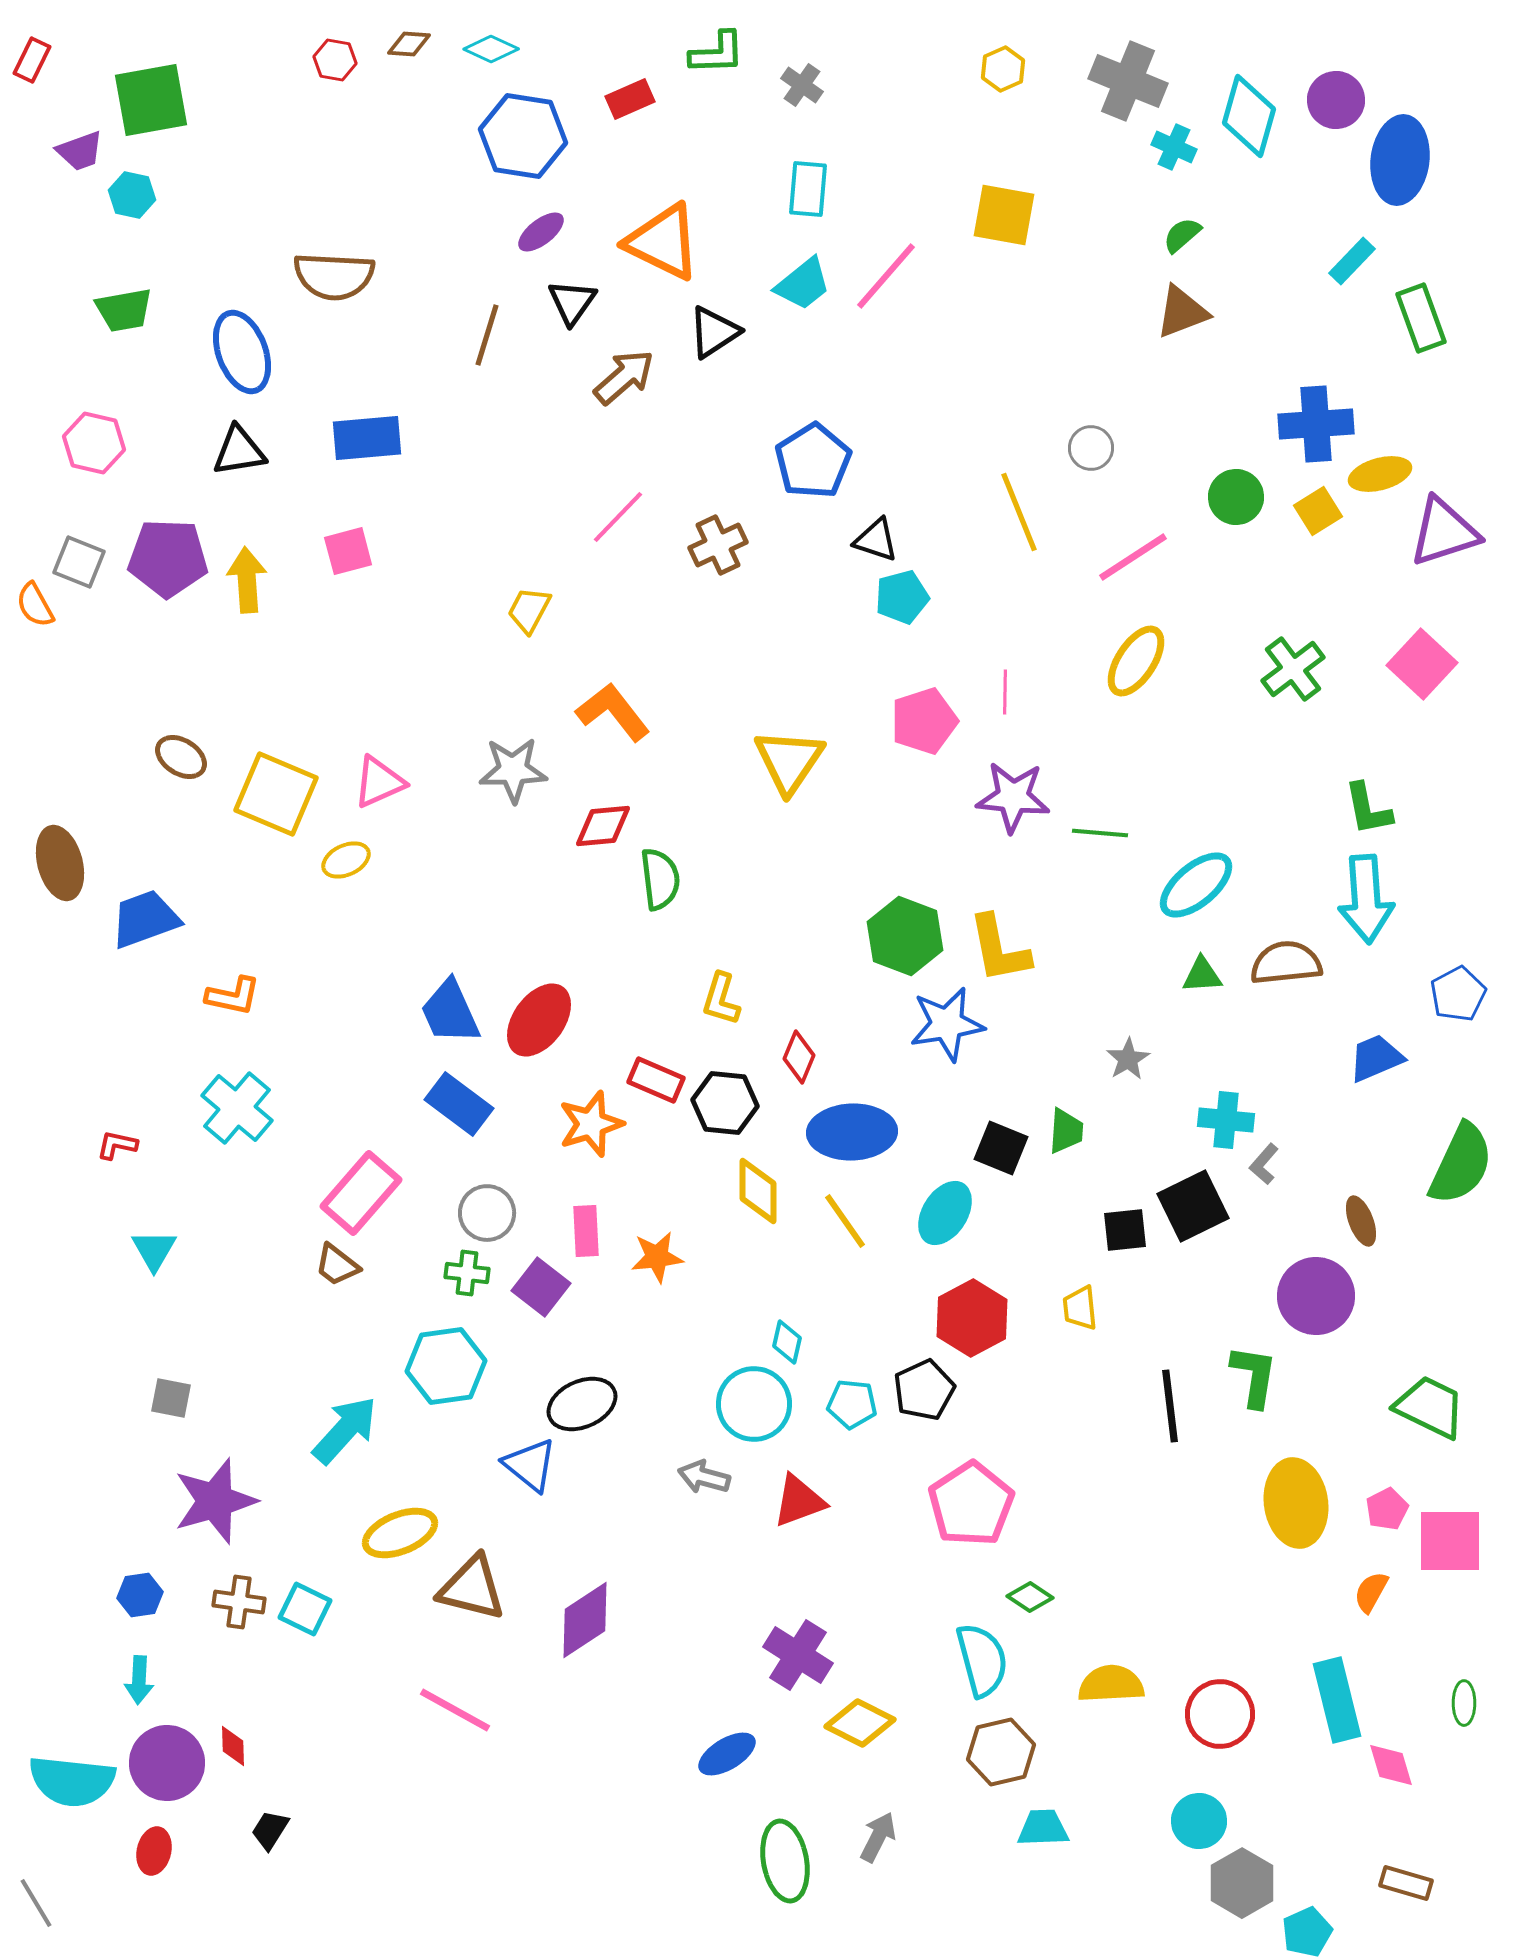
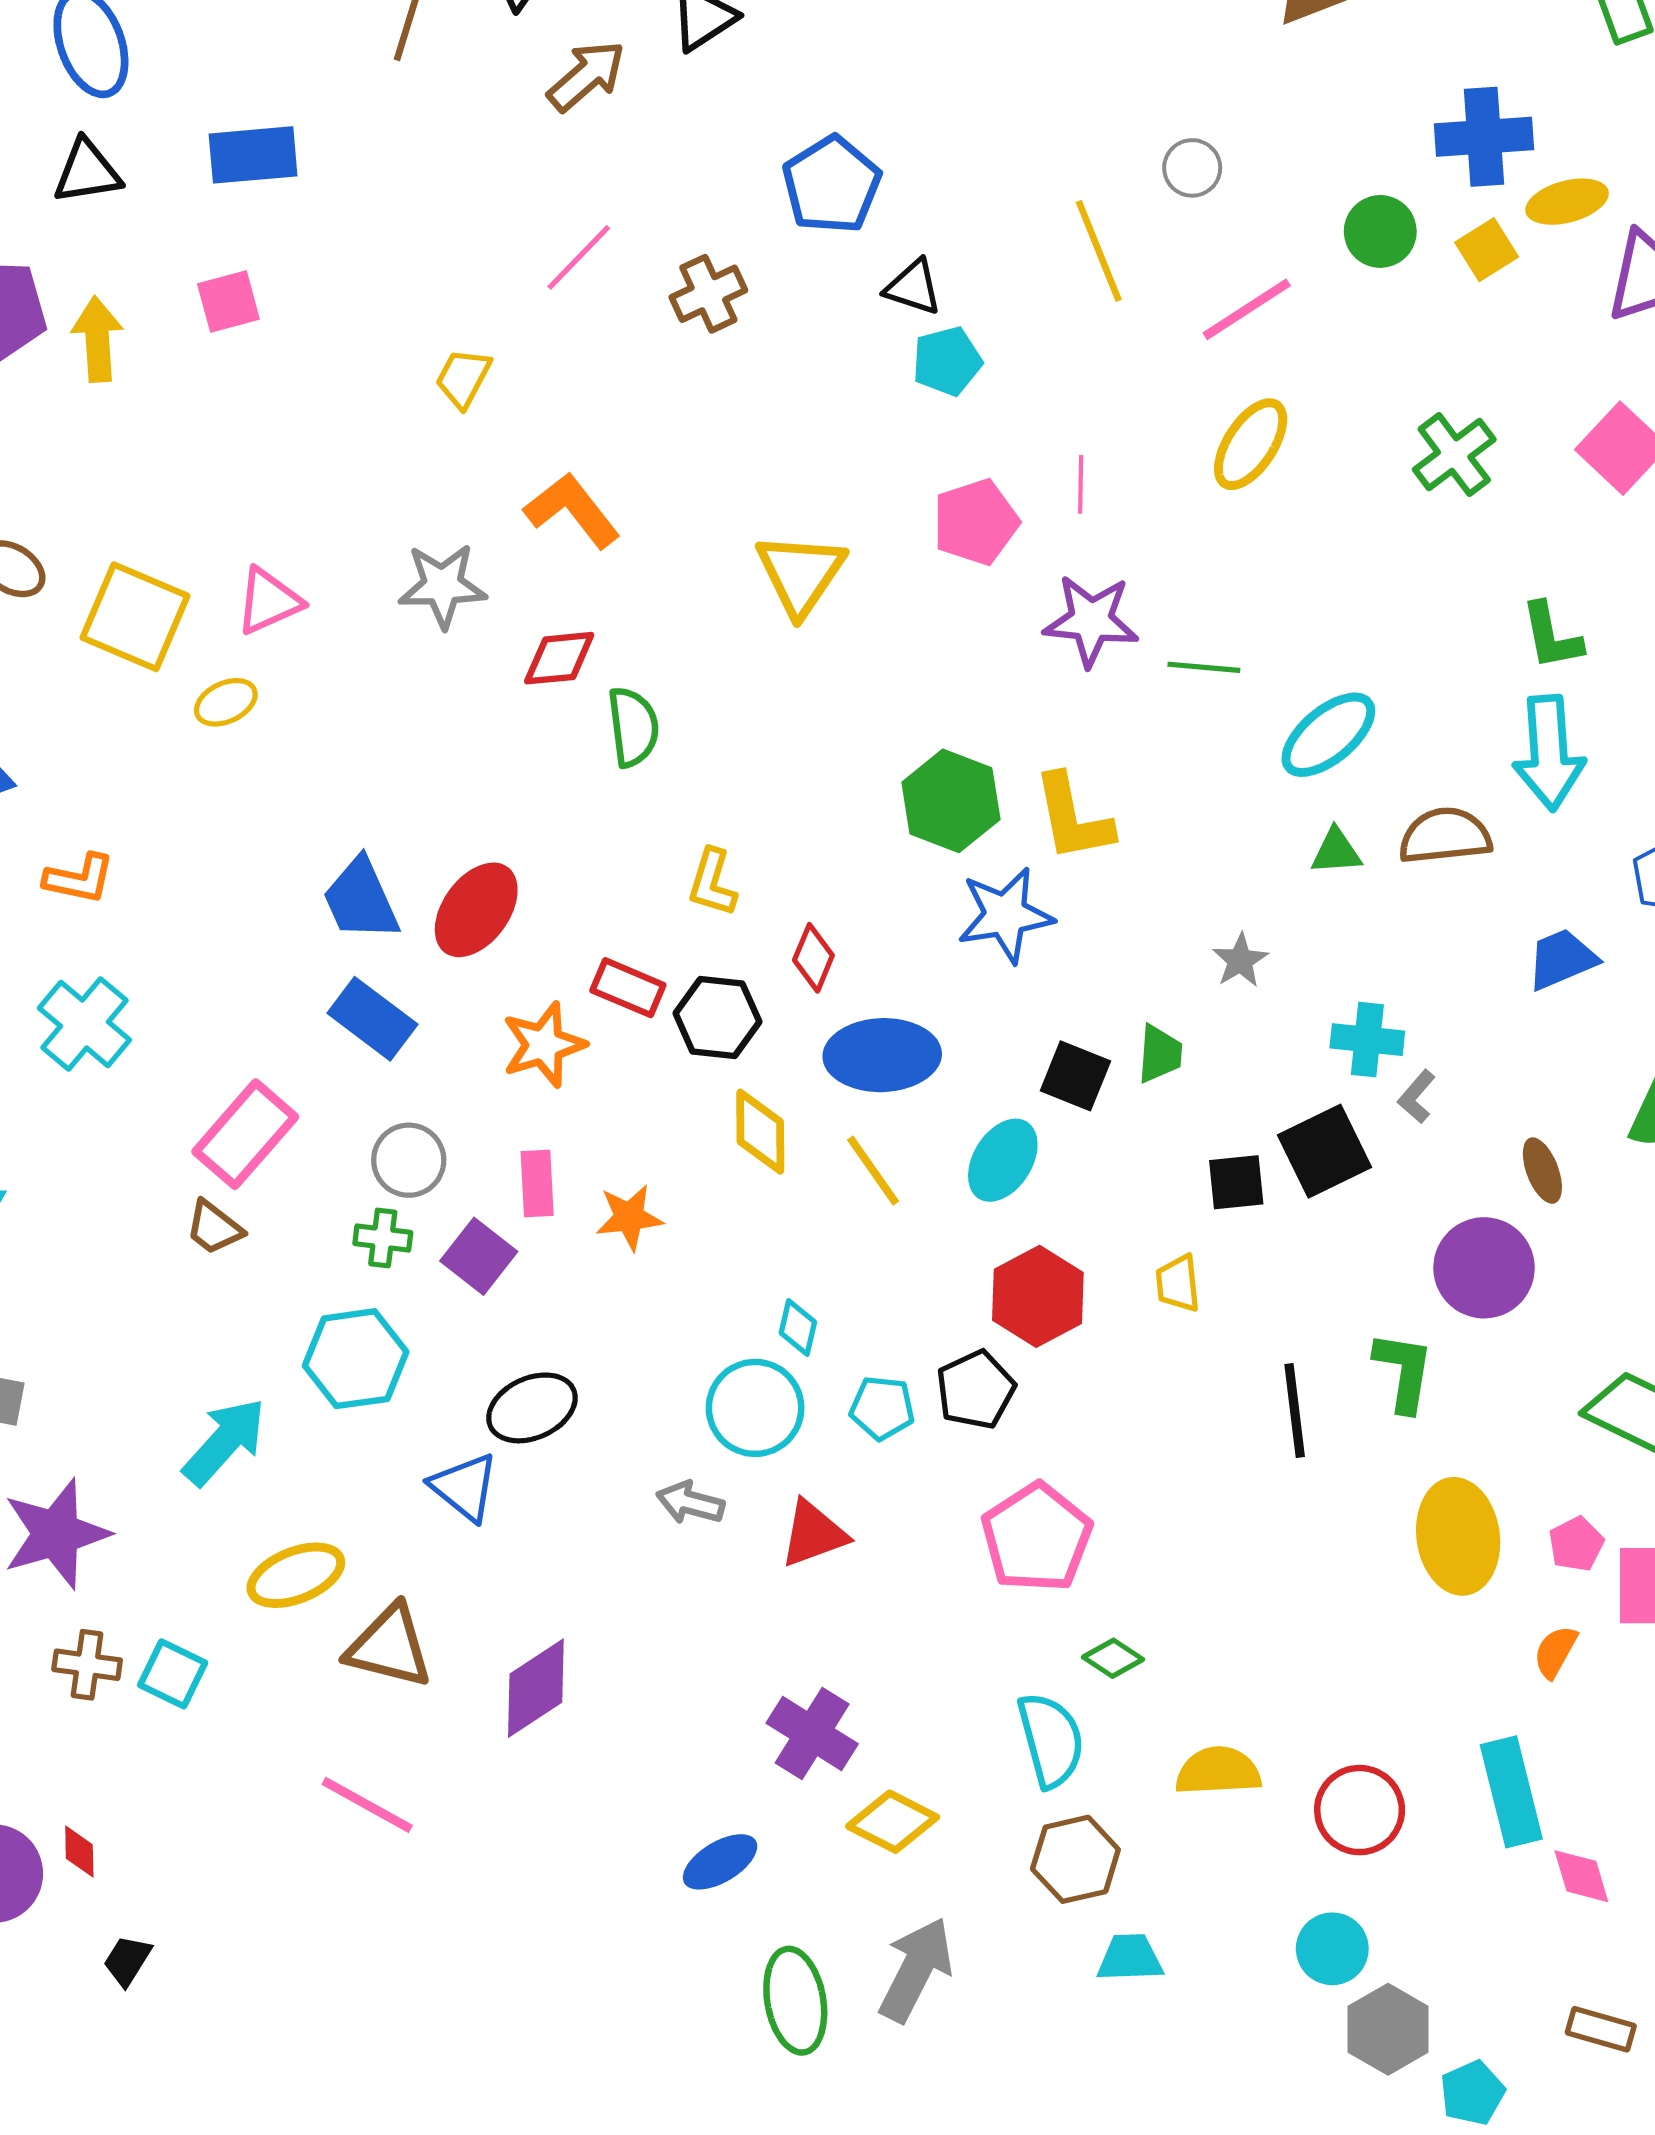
gray arrow: (878, 1837) -> (916, 1970), size x1.6

